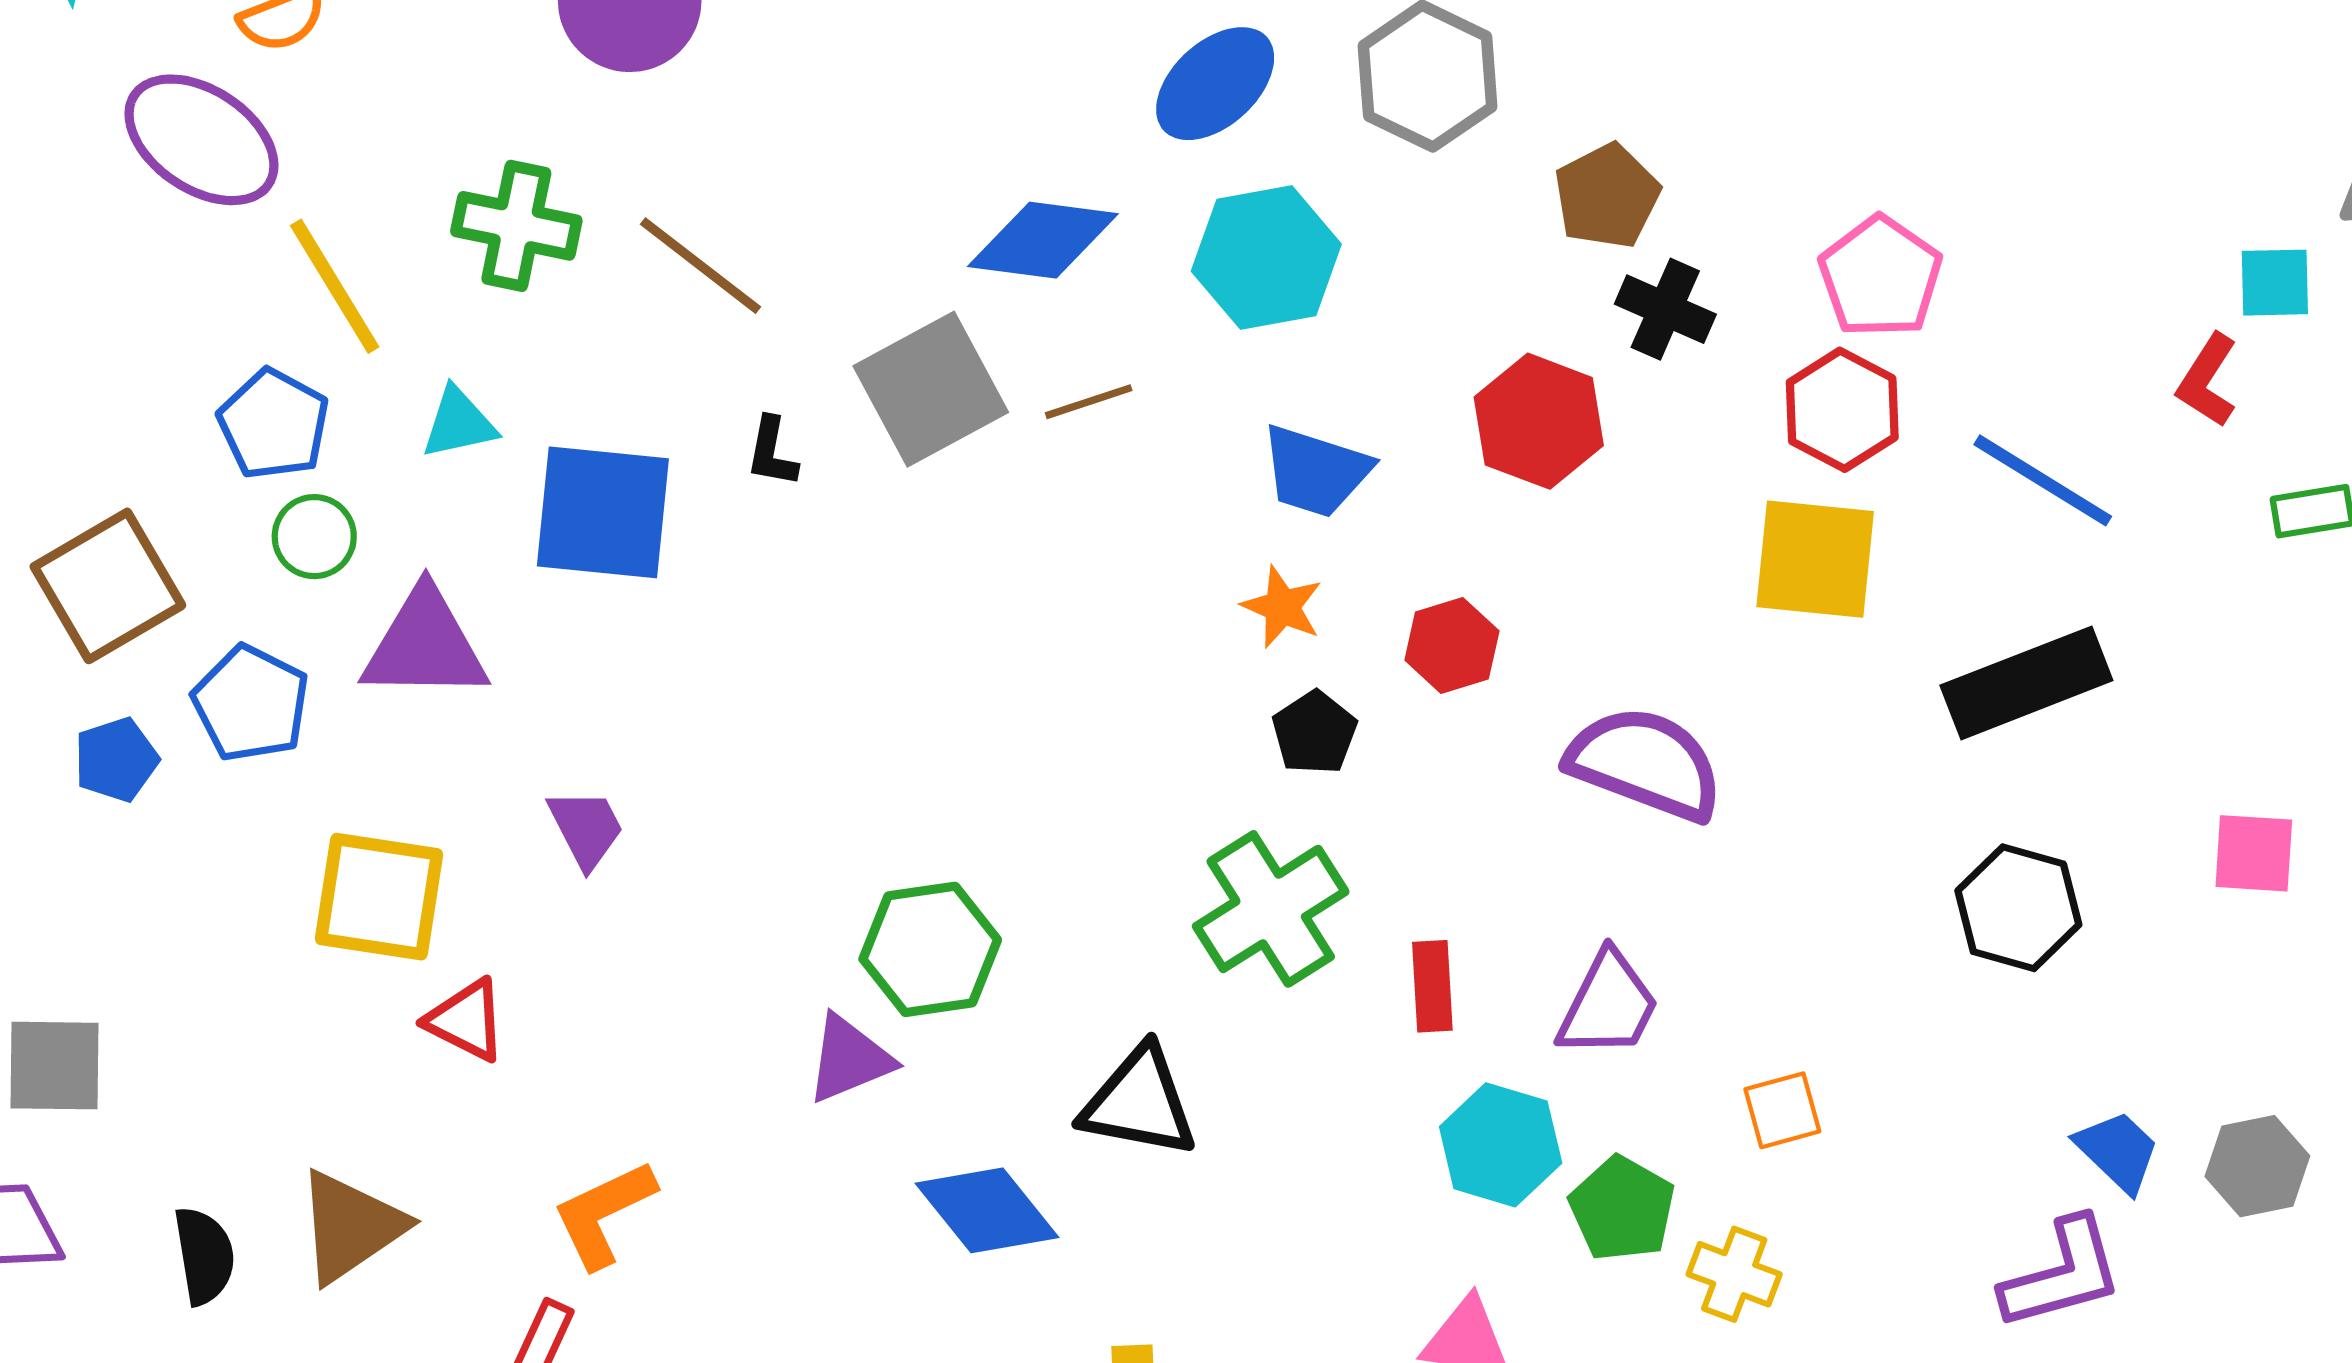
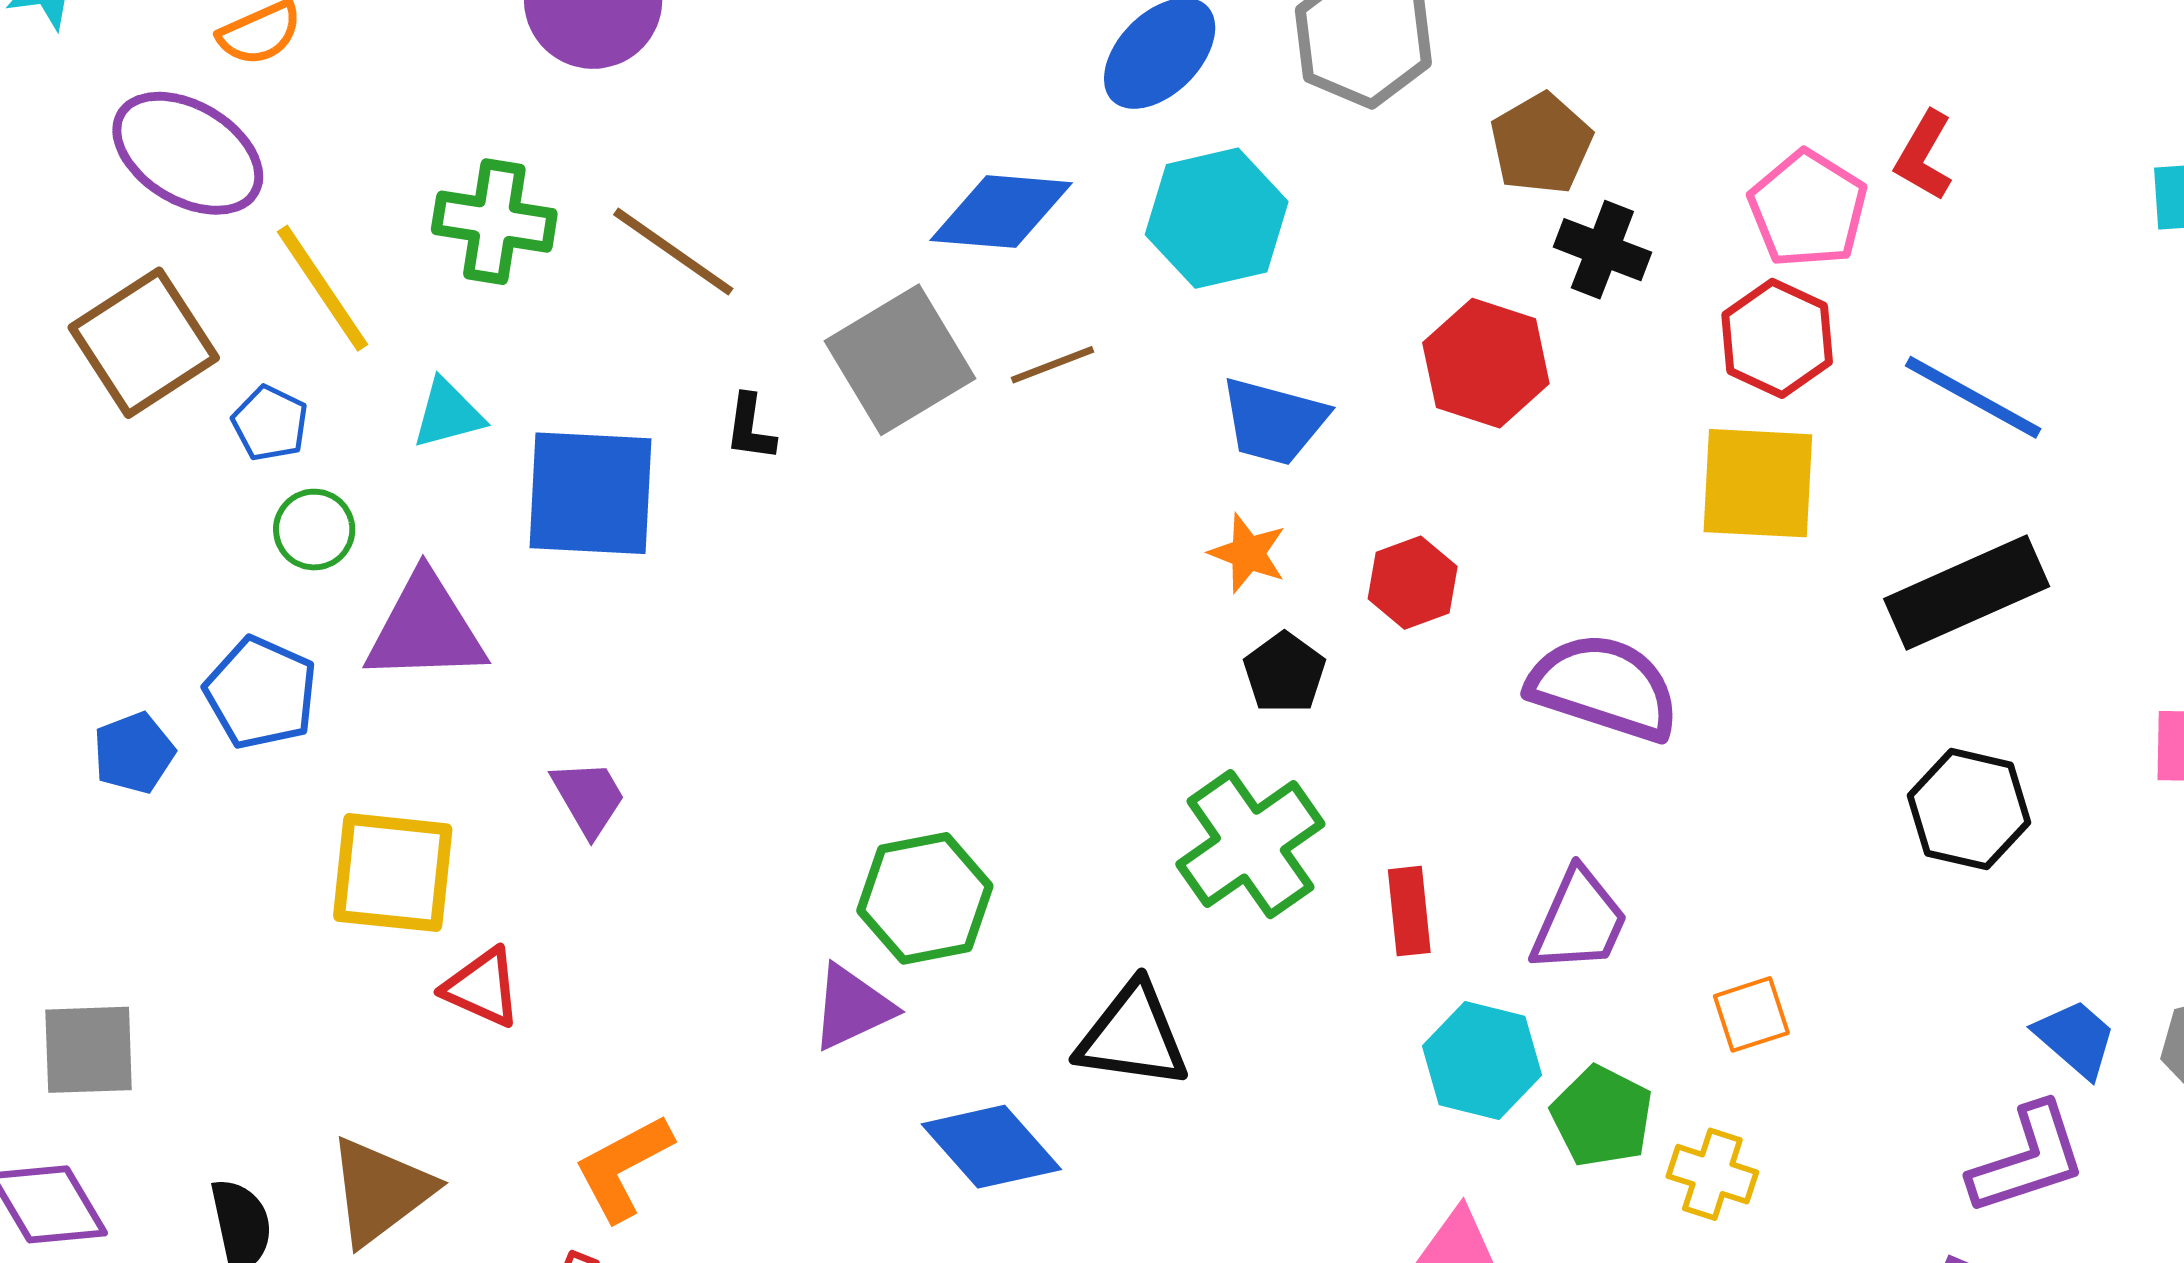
red L-shape: (2207, 381) -> (1924, 156), moved
blue pentagon: (274, 424) -> (270, 423), size x0.7
brown square: (108, 586) -> (144, 343), moved

